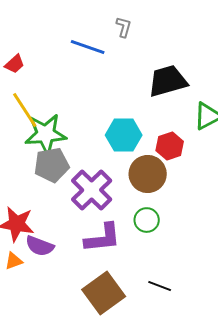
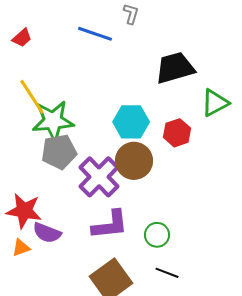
red trapezoid: (15, 64) -> (22, 38), moved
brown circle: (148, 174) -> (134, 161), moved
green circle: (147, 220) -> (157, 235), moved

